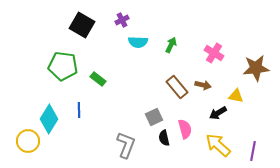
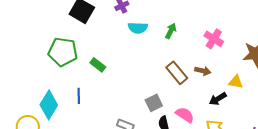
pink semicircle: (185, 129) -> (185, 115), turned -42

